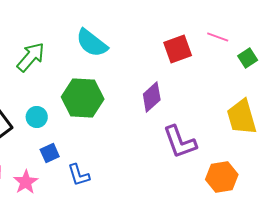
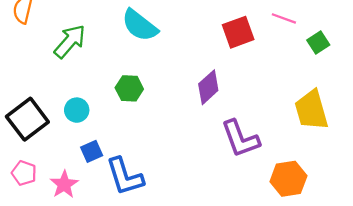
green hexagon: (83, 98) -> (129, 88), size x0.6
blue L-shape: (79, 175) -> (125, 176), size x1.5

